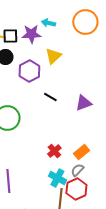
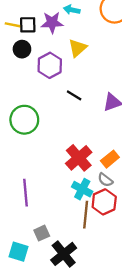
red cross: (54, 151) -> (79, 158), size x1.6
gray semicircle: (77, 170) -> (105, 180), turned -96

